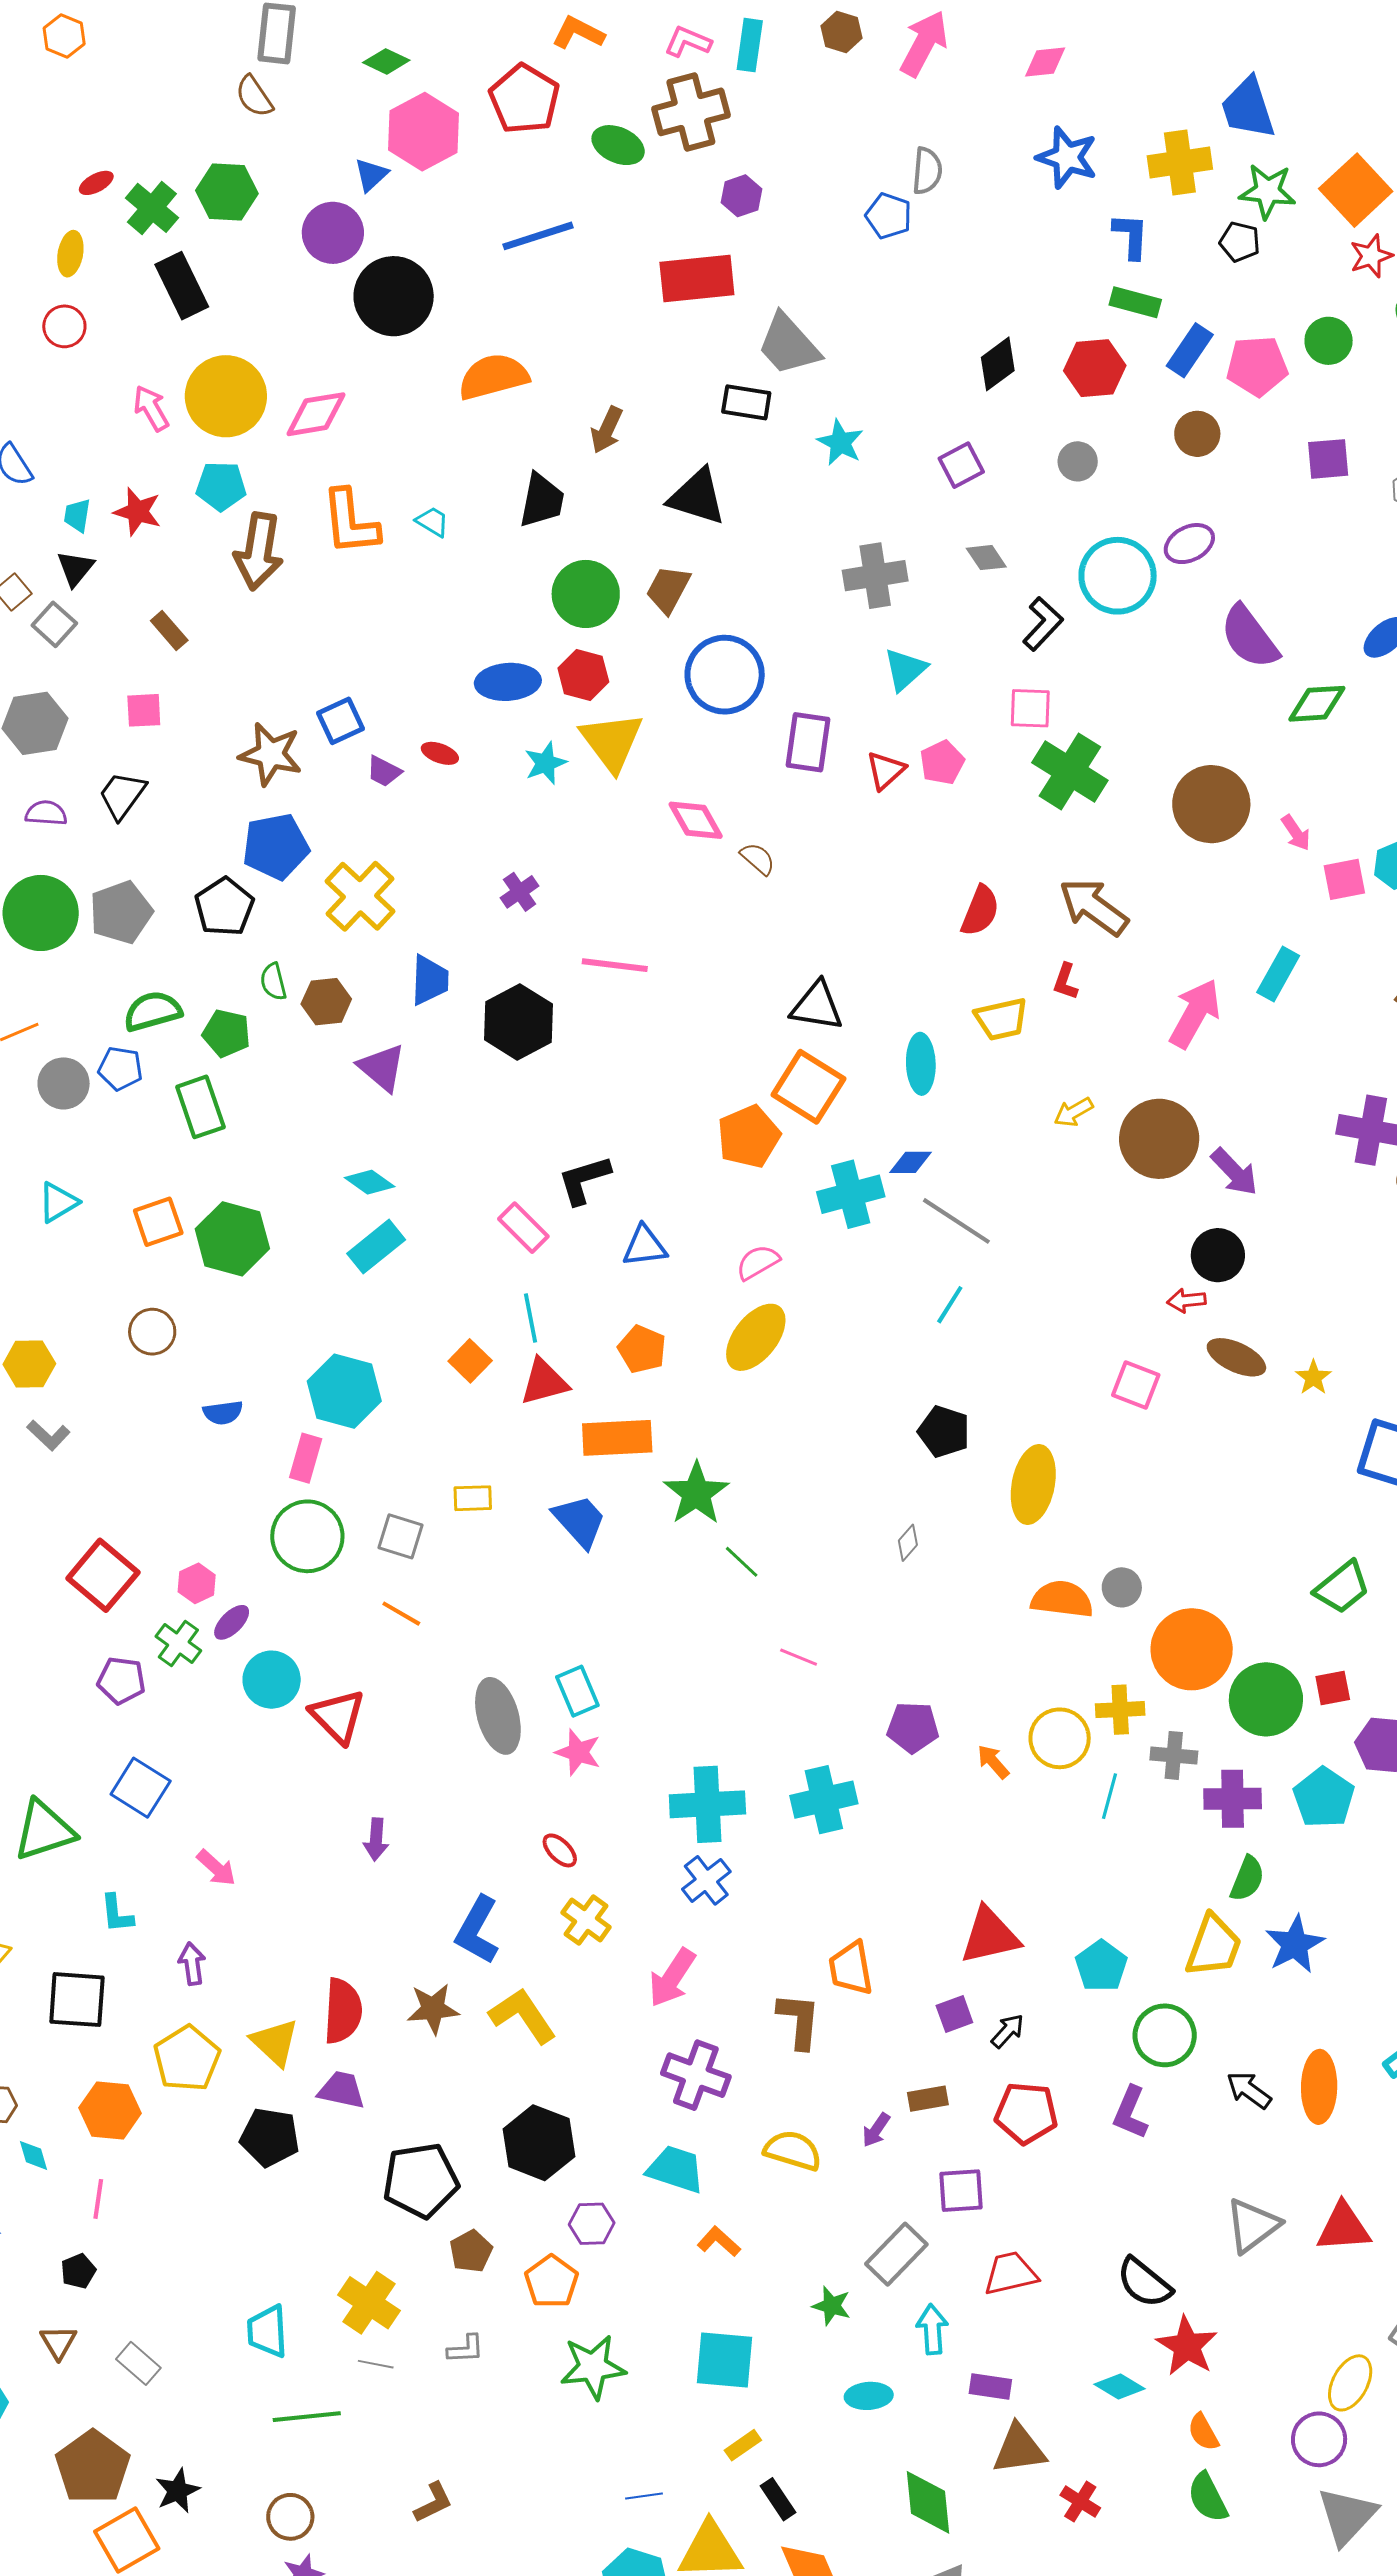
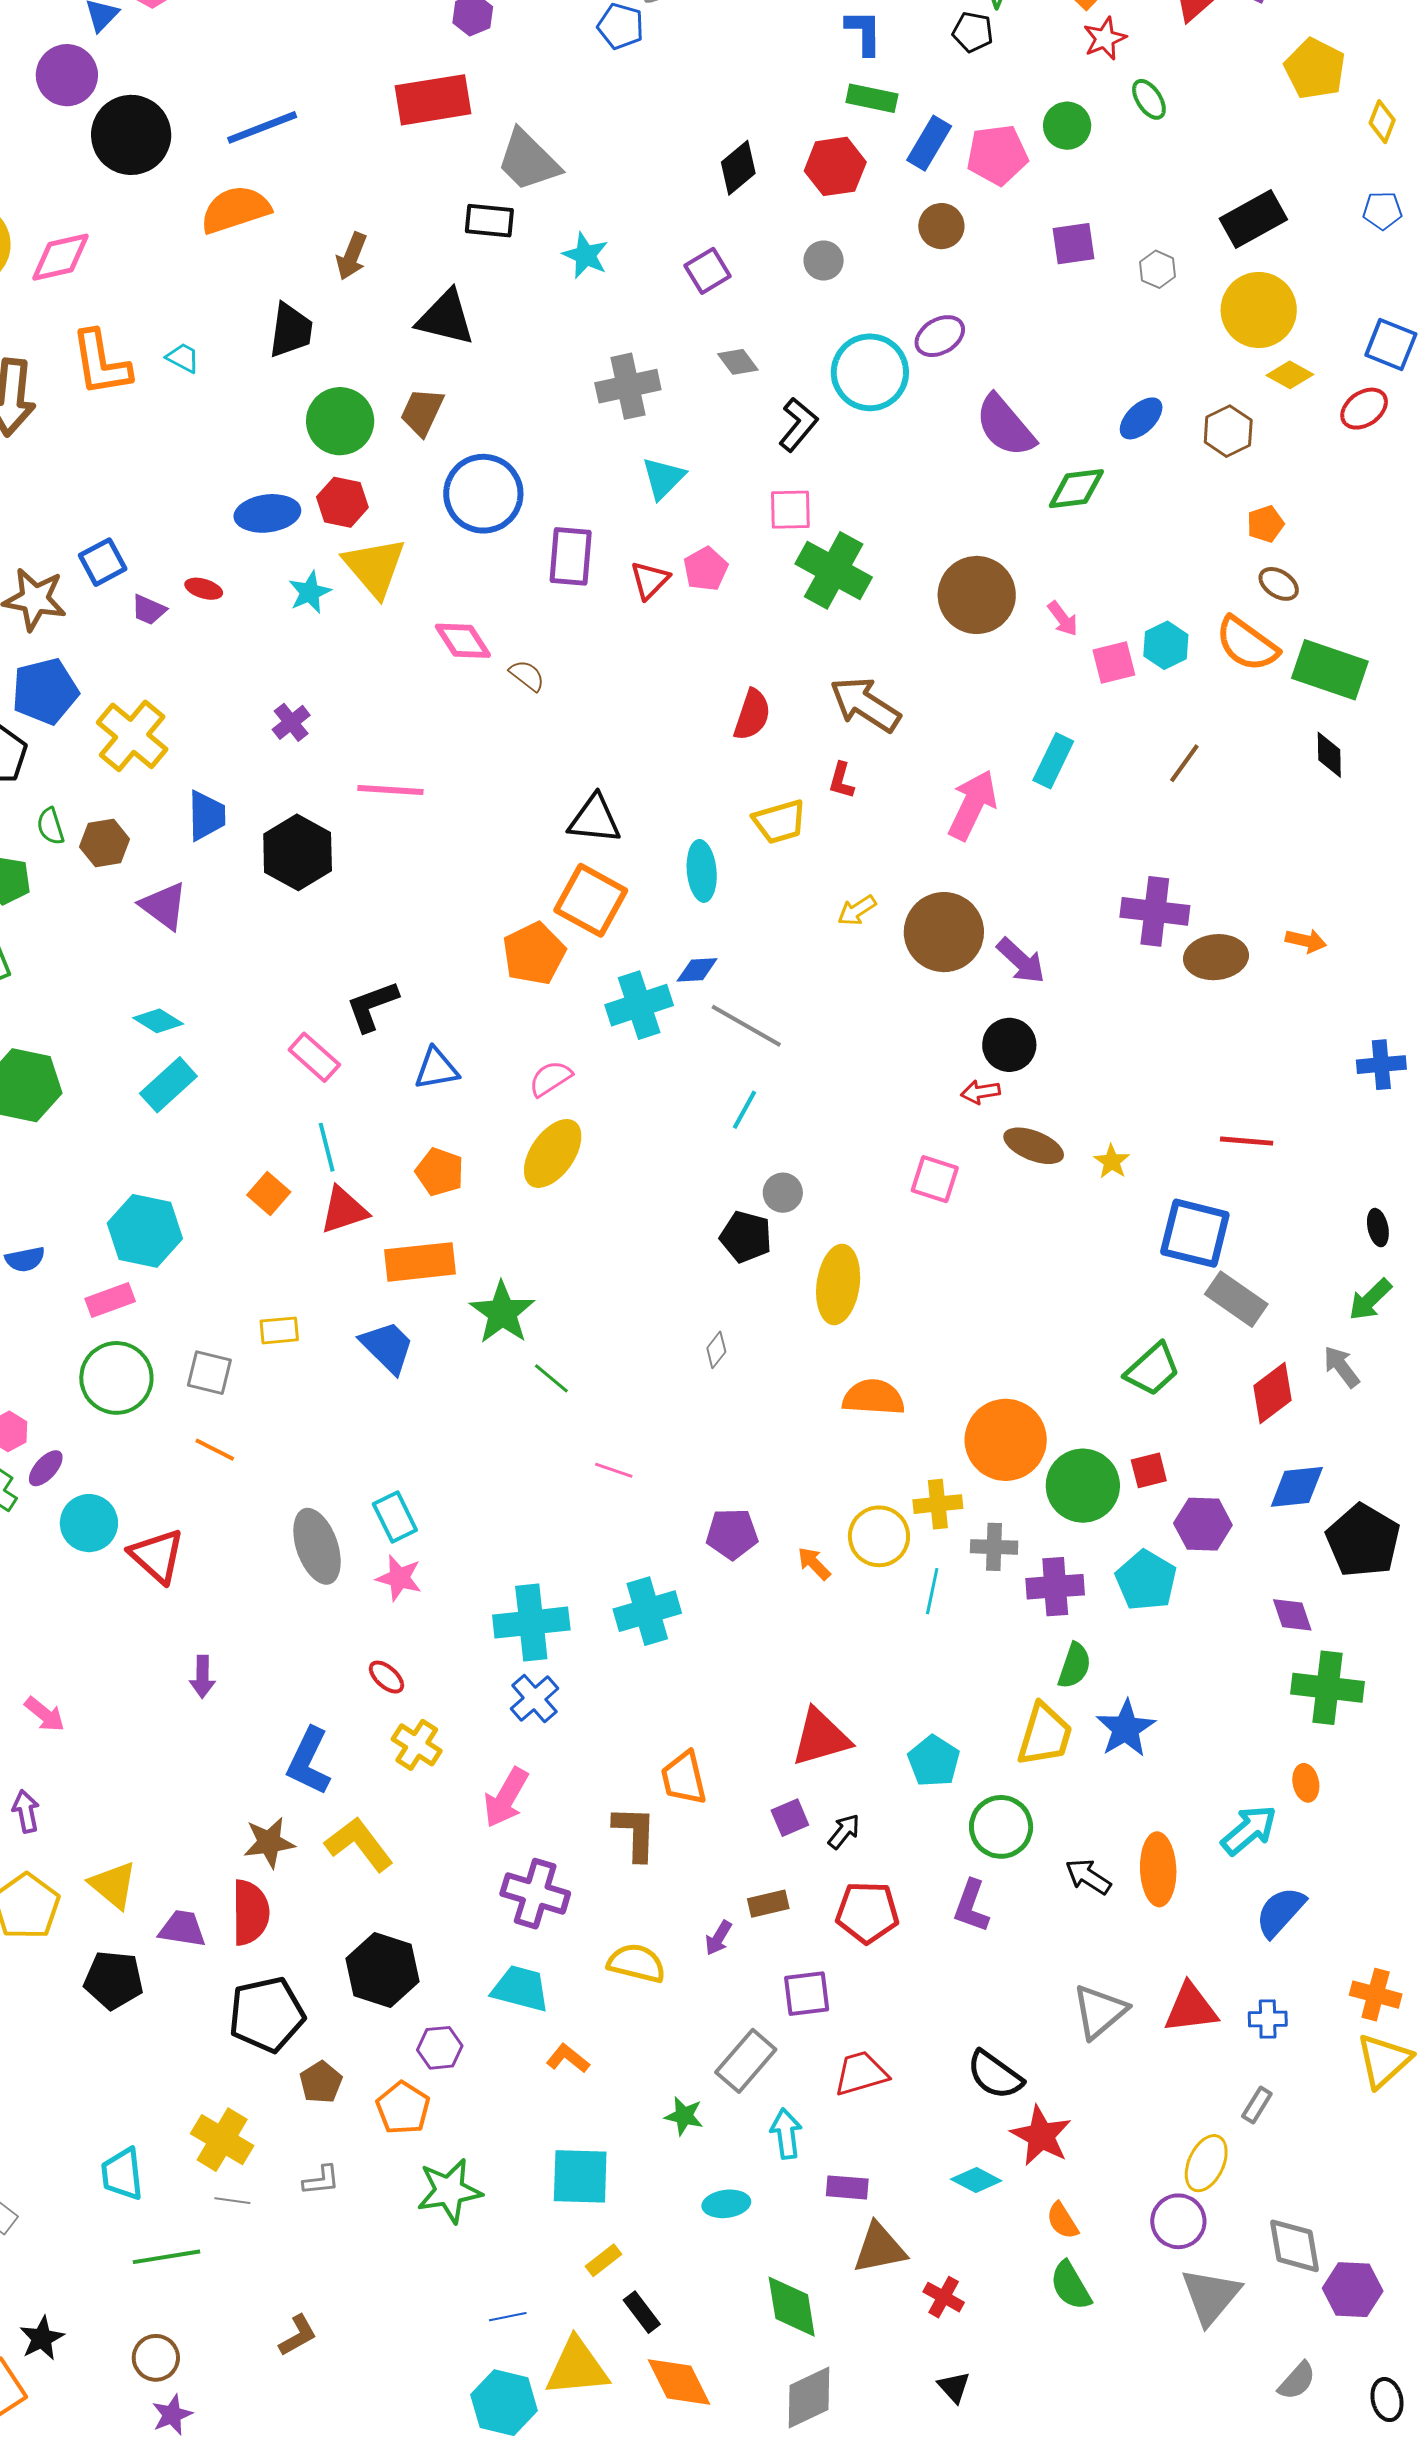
blue line: (538, 236) -> (262, 127), moved
pink rectangle: (306, 1458) -> (110, 1300), turned 57
gray circle: (1122, 1587) -> (783, 1193), moved
red semicircle: (343, 2011) -> (250, 1913), moved

